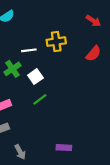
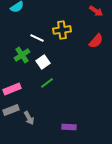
white line: (29, 50) -> (37, 38), turned 32
gray arrow: (20, 152) -> (29, 118), moved

